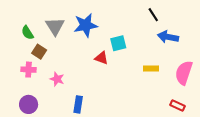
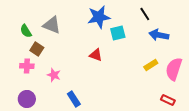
blue star: (86, 25) -> (99, 17), moved
gray triangle: (55, 26) -> (52, 25), turned -36
cyan square: (118, 43) -> (118, 33), moved
yellow rectangle: (151, 69) -> (151, 65), moved, turned -32
blue rectangle: (78, 104) -> (74, 99), turned -42

